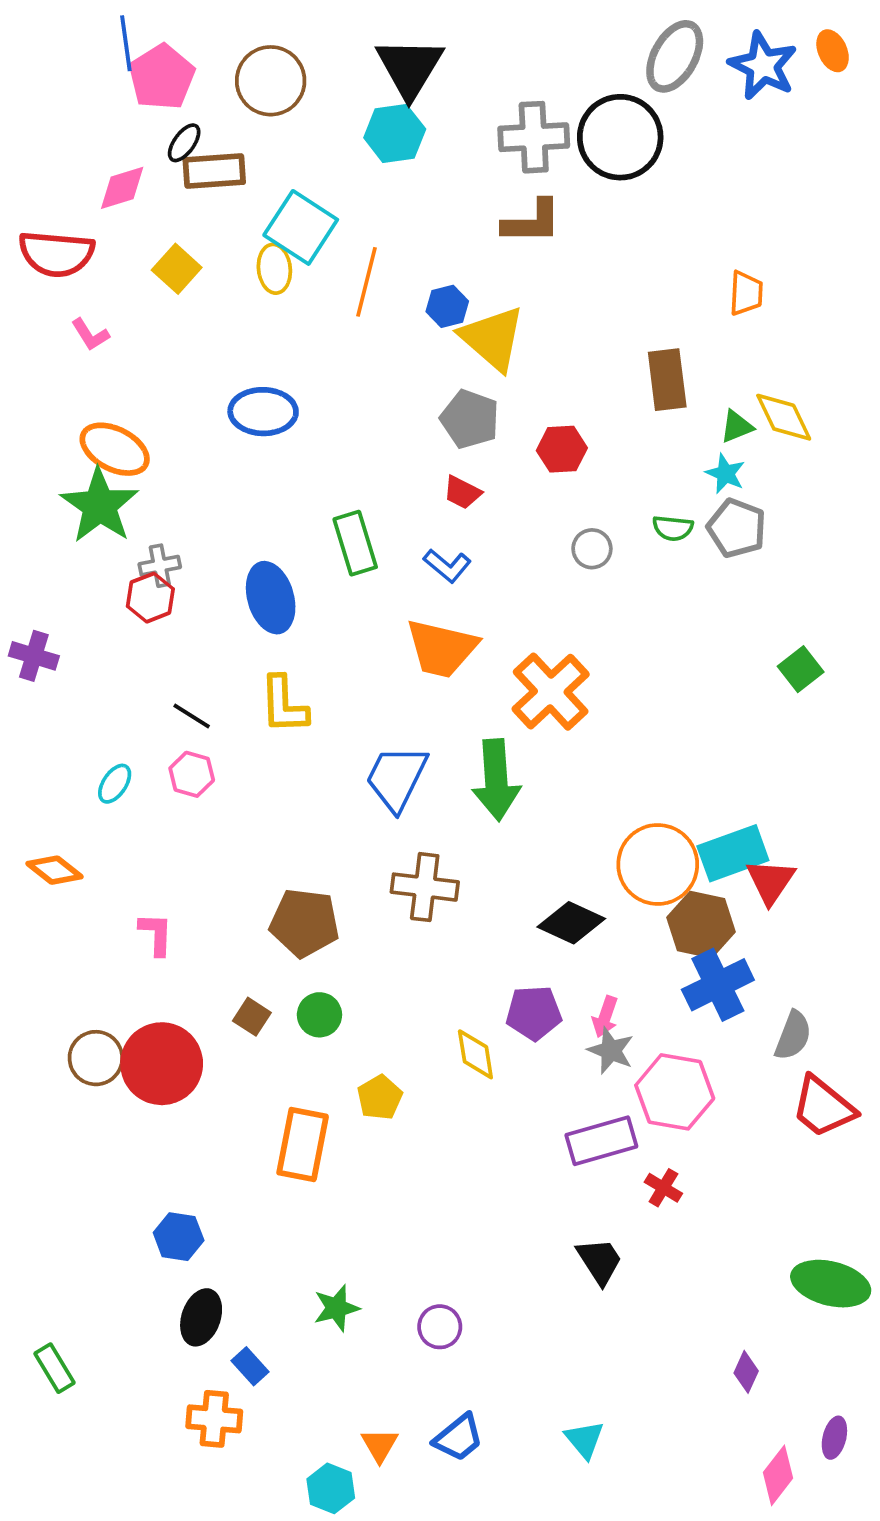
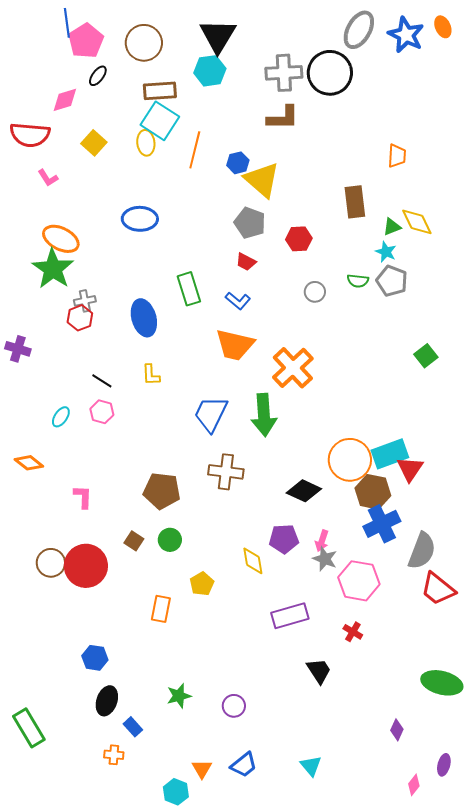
brown rectangle: (214, 171) -> (160, 91), moved
yellow L-shape: (284, 705) -> (151, 375), size x0.7
gray semicircle: (793, 1035) -> (422, 551), size x1.4
purple rectangle: (601, 1141) -> (290, 616), moved
orange rectangle: (303, 1144) -> (161, 609), size x0.7
green rectangle: (54, 1368) -> (29, 728), size x1.5
orange cross: (214, 1419) -> (114, 755), size x0.7
pink diamond: (778, 1475) -> (414, 785), size x0.7

